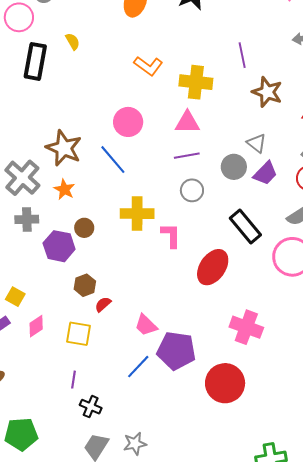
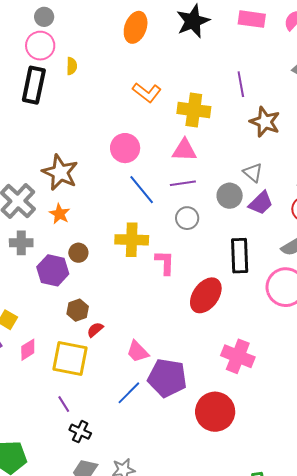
pink circle: (19, 17) -> (40, 46), moved
yellow semicircle: (73, 41) -> (72, 66), turned 30
blue line: (113, 160) -> (142, 190), moved
black rectangle: (245, 226) -> (240, 256), turned 36
yellow square: (79, 334) -> (70, 359), size x1.4
purple line: (74, 380) -> (64, 404), turned -42

